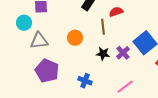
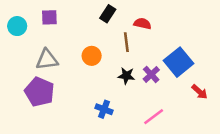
red semicircle: (116, 12) -> (142, 24), turned 32
cyan circle: (24, 23) -> (17, 26), moved
purple pentagon: (47, 71) -> (39, 92), moved

